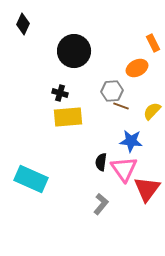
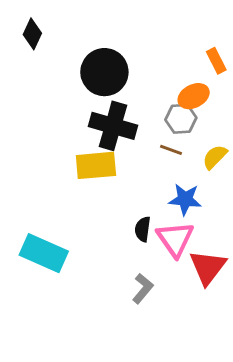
gray hexagon: (112, 91) -> (181, 119), moved
black cross: (60, 93) -> (113, 126), moved, size x2.0

